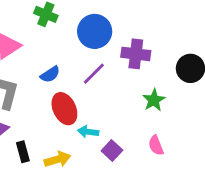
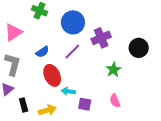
purple cross: (136, 54) -> (101, 38), turned -30
purple square: (112, 150) -> (85, 104), turned -32

